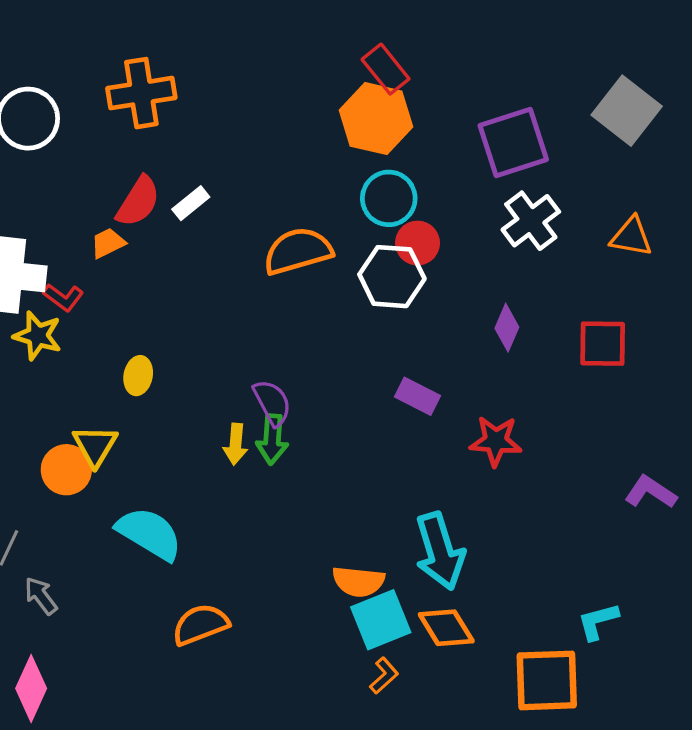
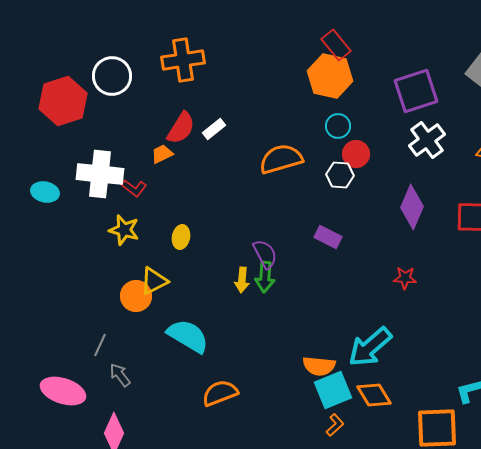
cyan circle: (389, 198) -> (338, 126), size x0.7
white hexagon: (392, 277) -> (340, 175), size x0.7
purple diamond: (507, 328) -> (412, 207), size x1.5
yellow star: (38, 336) -> (124, 230), moved
purple rectangle: (417, 396) -> (328, 237), moved
red star: (496, 441) -> (405, 278), size x0.7
yellow triangle: (95, 446) -> (154, 281), turned 32
cyan arrow: (440, 551) -> (370, 347), turned 66

